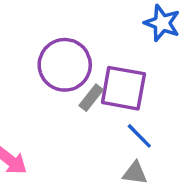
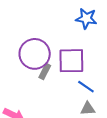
gray rectangle: (91, 98) -> (45, 71), moved

